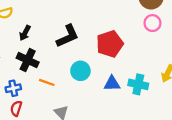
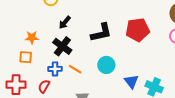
red pentagon: (110, 44) -> (137, 30), moved
blue triangle: (112, 84) -> (131, 81), turned 42
blue cross: (13, 88) -> (55, 69), moved

